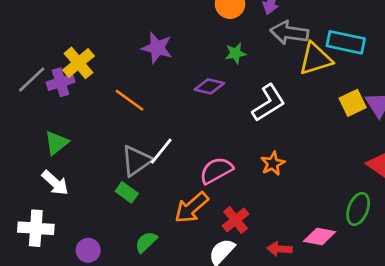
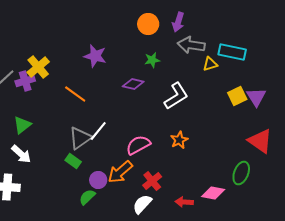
yellow triangle: (315, 59) -> (210, 64), size x0.6
purple circle: (88, 250) -> (98, 180), moved

